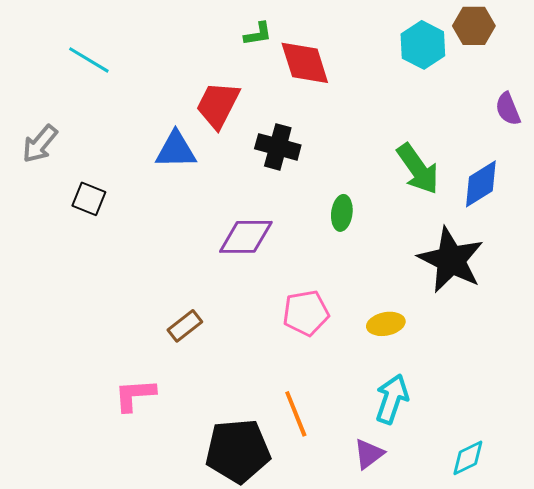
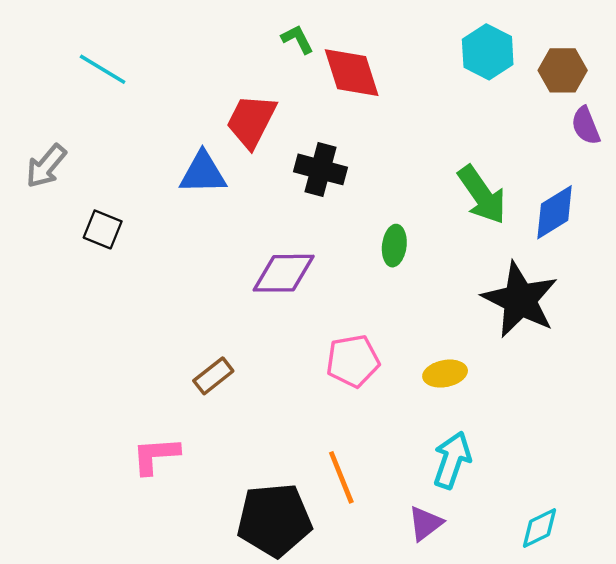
brown hexagon: (474, 26) -> (563, 70), moved
green L-shape: (258, 34) -> (297, 39), turned -108

